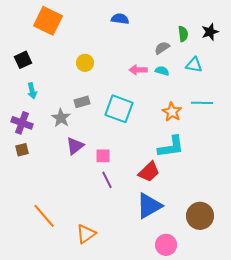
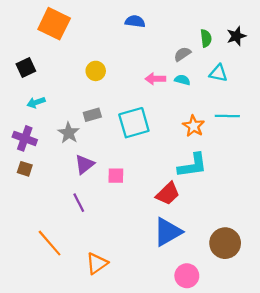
cyan arrow: (32, 91) -> (36, 102), turned 84
cyan square: (119, 109) -> (134, 123), turned -36
brown square: (22, 150) -> (25, 169), turned 32
purple line: (107, 180) -> (79, 203), moved

